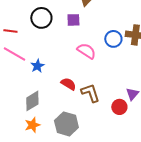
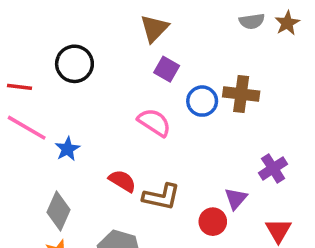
purple square: (73, 20) -> (167, 69), moved, turned 32
brown L-shape: (90, 93) -> (161, 197), turned 120
gray diamond: (32, 101) -> (59, 211), turned -35

